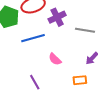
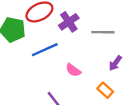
orange rectangle: (80, 80) -> (105, 90), turned 56

